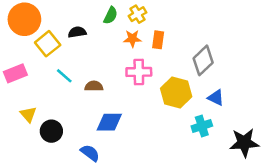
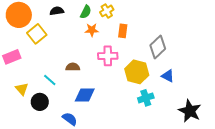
black semicircle: (77, 32) -> (57, 11), moved
orange star: (132, 39) -> (92, 30), moved
cyan line: (64, 76) -> (50, 80), moved
cyan cross: (202, 126) -> (146, 98), moved
black star: (244, 143) -> (190, 111), turned 30

